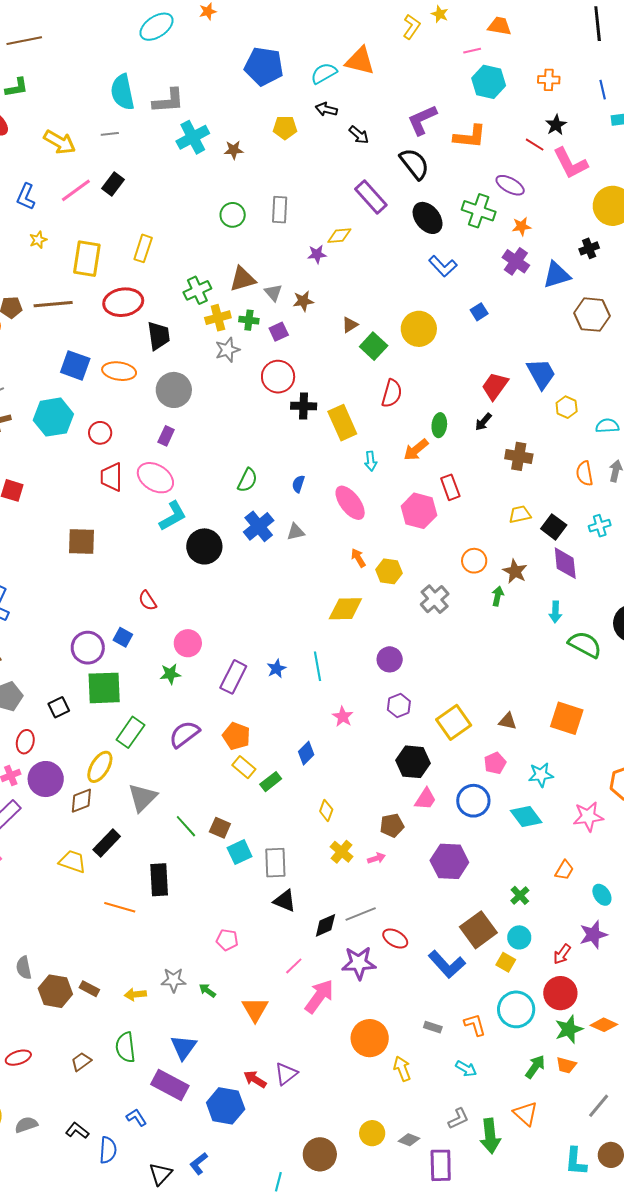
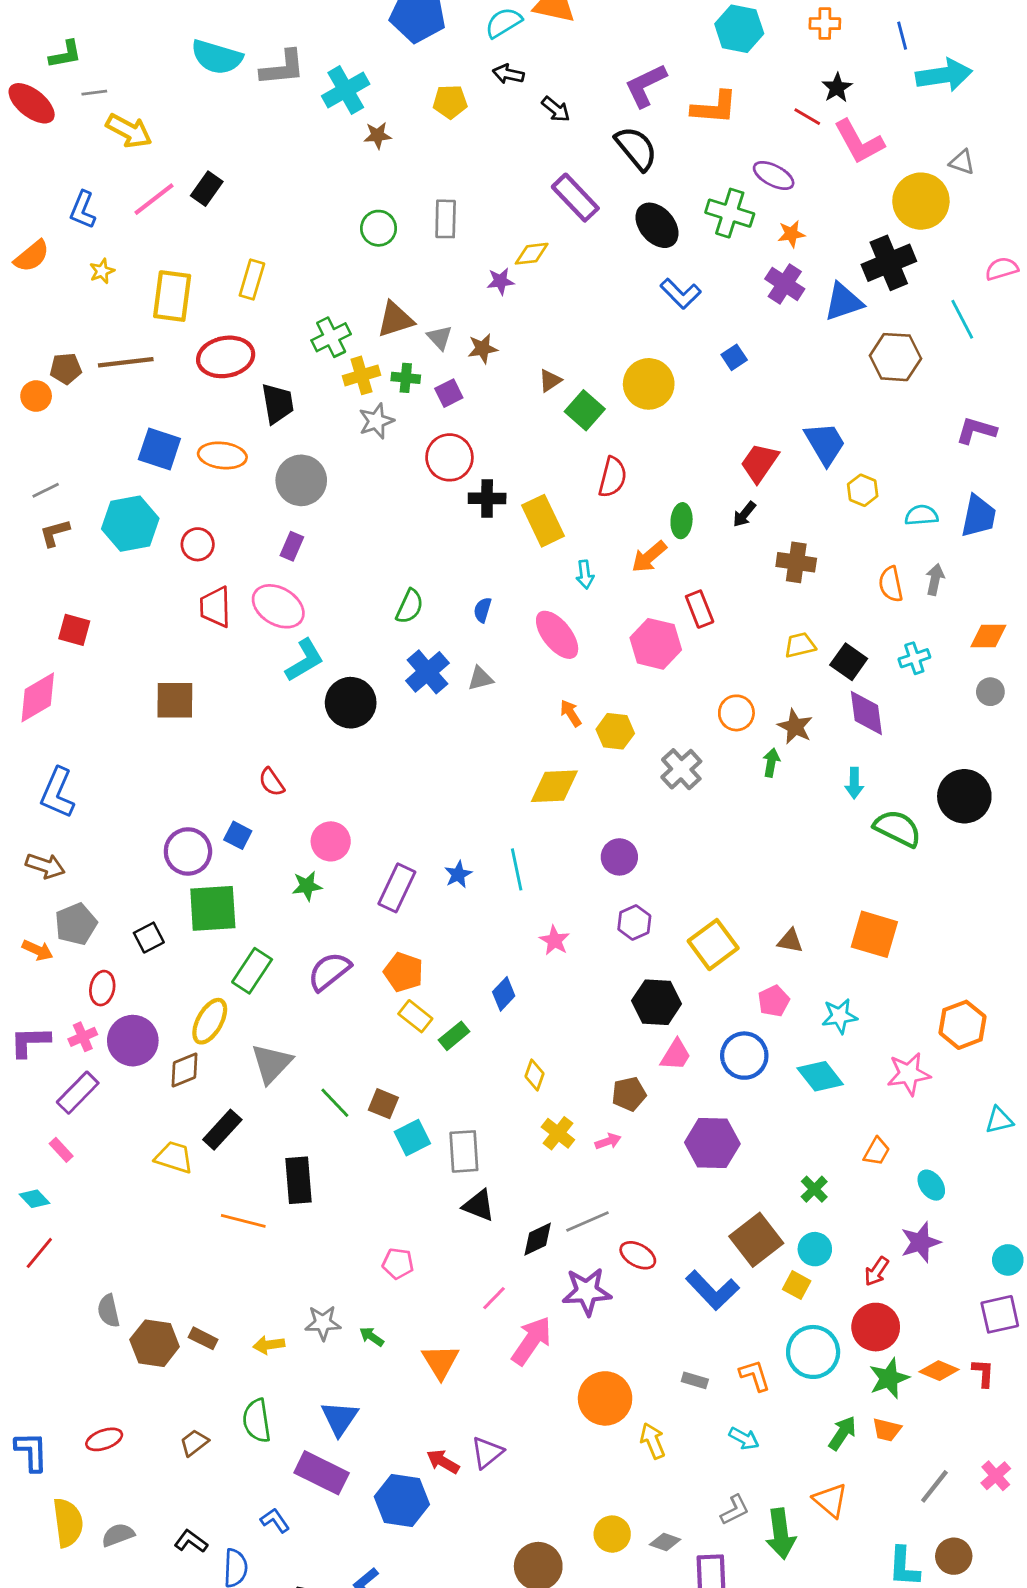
cyan semicircle: (122, 92) -> (217, 57), turned -60
gray line: (110, 134) -> (94, 93), moved
cyan cross: (193, 137) -> (346, 90), moved
black cross: (589, 248) -> (889, 263), size x1.8

